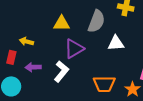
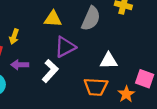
yellow arrow: (27, 42) -> (14, 37), turned -88
white triangle: (116, 43) -> (109, 61), moved

